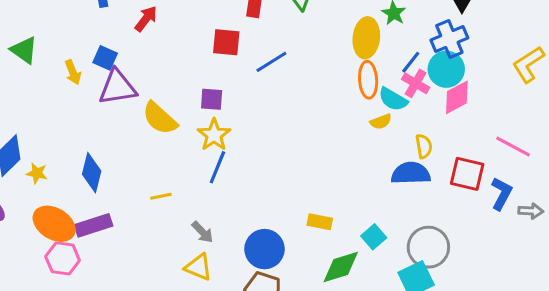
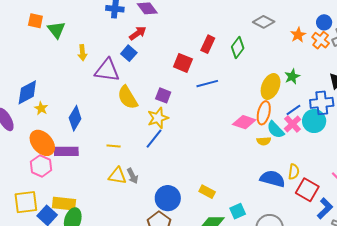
blue square: (105, 58) -> (129, 53), moved
pink diamond: (457, 97) -> (244, 122), moved, turned 30
yellow semicircle: (424, 146) -> (294, 172), moved
yellow triangle: (198, 267) -> (117, 176), moved, turned -30

